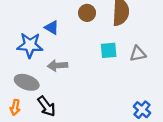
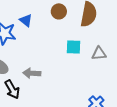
gray arrow: (57, 66) -> (32, 73), moved

